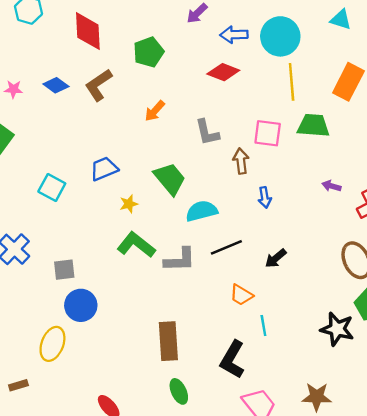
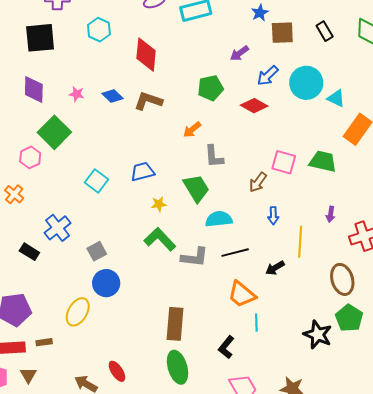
cyan triangle: (341, 19) -> (336, 98), moved
blue arrow: (234, 35) -> (268, 76), turned -50
green pentagon: (149, 52) -> (211, 88), moved
yellow line: (292, 82) -> (300, 242), moved
brown L-shape: (99, 85) -> (148, 101), turned 44
gray L-shape: (207, 132) -> (214, 156), moved
brown arrow: (241, 161) -> (258, 182), turned -145
purple arrow: (331, 186) -> (331, 214), turned -105
gray square: (64, 270) -> (97, 251), turned -30
orange trapezoid: (241, 295) -> (242, 294), size x1.4
black L-shape: (232, 360) -> (226, 347), size x0.7
green ellipse: (179, 391) -> (178, 367), size x1.5

